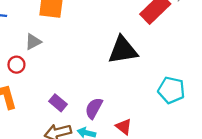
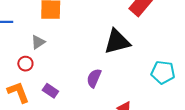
purple rectangle: (58, 103) -> (50, 91), moved
purple semicircle: (94, 108) -> (94, 78), moved

